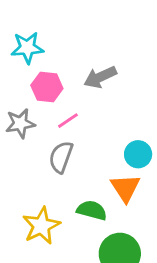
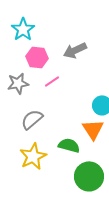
cyan star: (27, 48) -> (23, 29), turned -30
gray semicircle: (61, 157) -> (32, 119), moved, turned 30

